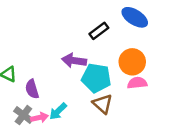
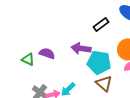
purple semicircle: (32, 89) -> (47, 53), moved, turned 126

